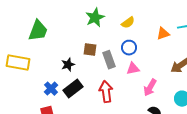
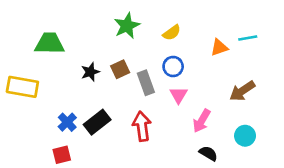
green trapezoid: (38, 31) -> (50, 43), turned -110
brown square: (90, 50) -> (120, 69), turned -32
black star: (68, 65) -> (90, 72), moved
pink triangle: (133, 69) -> (179, 95), turned -48

